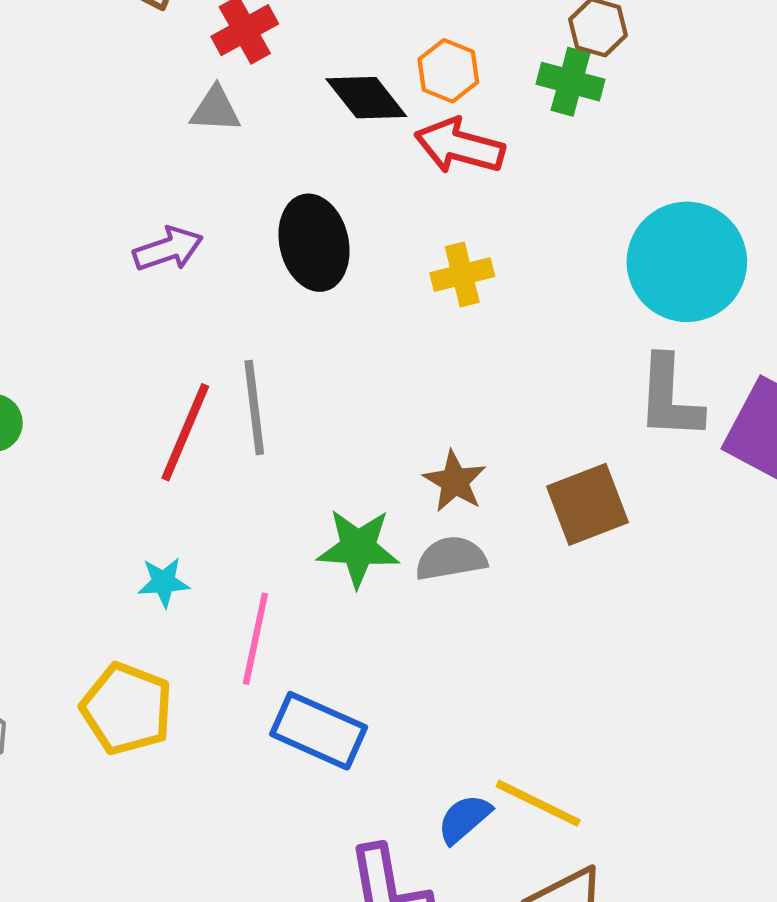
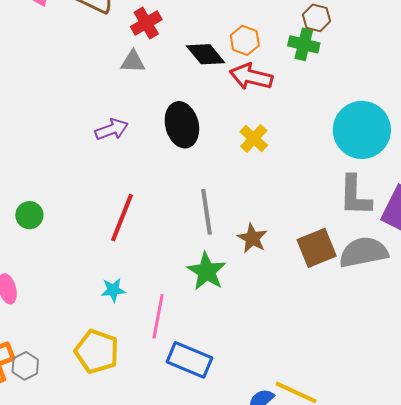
yellow cross: (462, 275) -> (254, 139), turned -32
gray line: (254, 408) -> (206, 212), moved
green star: (358, 548) -> (207, 271), turned 30
gray semicircle: (451, 558) -> (363, 252), moved, size x1.4

